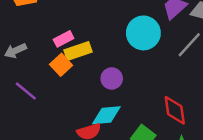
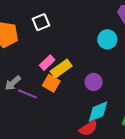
cyan circle: (143, 33) -> (107, 39), size x0.7
purple line: (26, 91) -> (28, 94), moved

